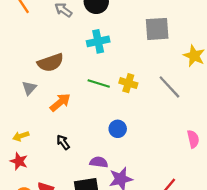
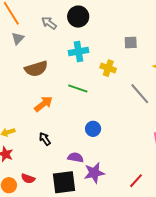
gray square: (157, 29) -> (131, 43), size x0.6
yellow cross: (128, 83) -> (108, 68), moved
gray triangle: (29, 88) -> (18, 38), moved

